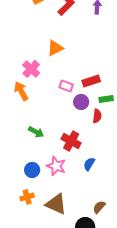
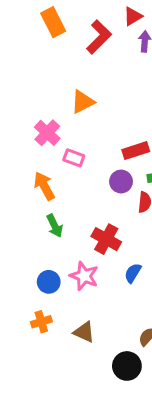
pink rectangle: (66, 86) -> (74, 158), moved
orange arrow: (21, 91) -> (44, 186), moved
green arrow: (36, 132) -> (55, 226), turned 35
brown triangle: (56, 204) -> (84, 332), size x0.7

